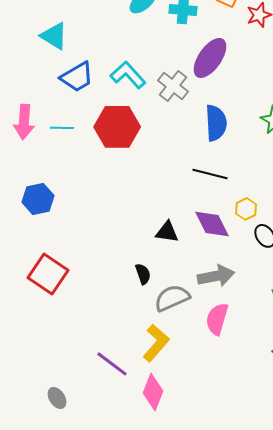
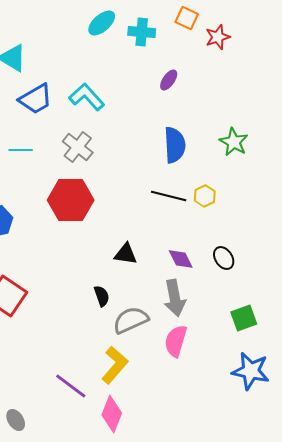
purple ellipse: (210, 58) -> (169, 80), size x0.5
gray cross: (173, 86) -> (78, 147), moved
red hexagon: (117, 127) -> (71, 200), moved
yellow hexagon: (246, 209) -> (205, 196), moved
purple diamond: (212, 224) -> (181, 259), moved, size x0.7
gray arrow: (216, 276) -> (175, 298), turned 90

